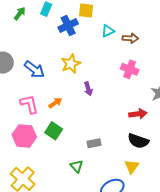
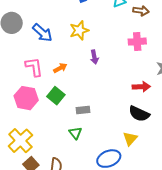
pink cross: (130, 69) -> (137, 42), turned -30
gray rectangle: (94, 143) -> (83, 110), moved

